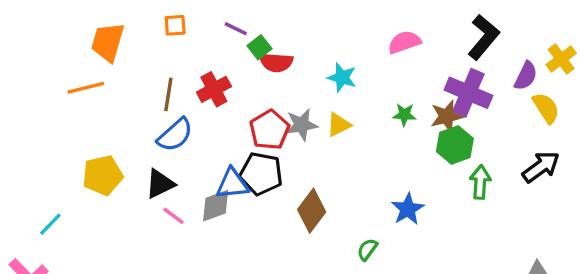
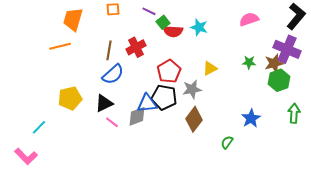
cyan star: (342, 78) -> (199, 27), moved
gray star: (302, 125) -> (192, 89), moved
green arrow: (480, 182) -> (294, 113), moved

